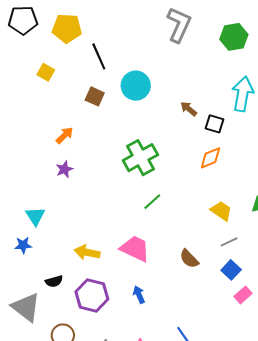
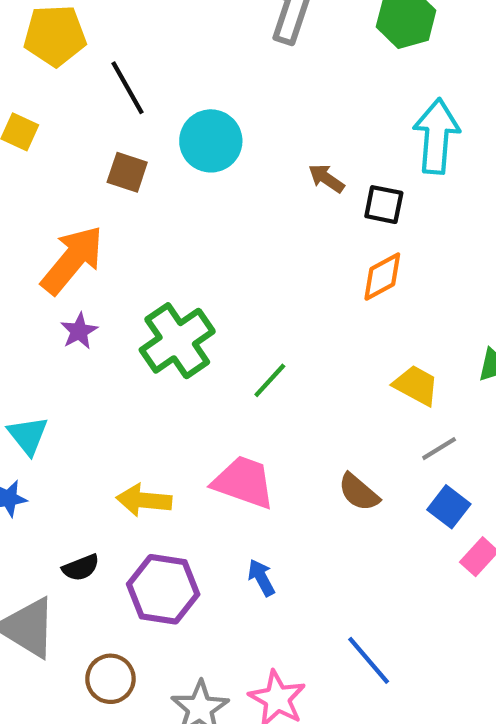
orange arrow: (65, 135) -> (72, 260), size x1.8
green cross: (140, 158) -> (177, 341), moved

